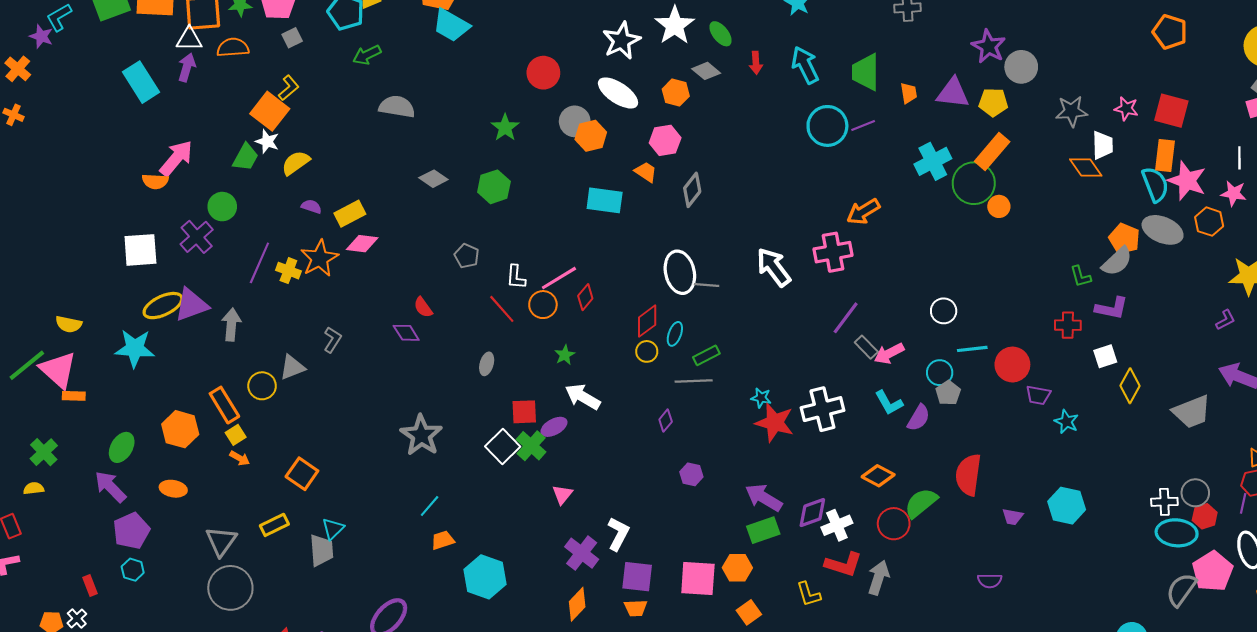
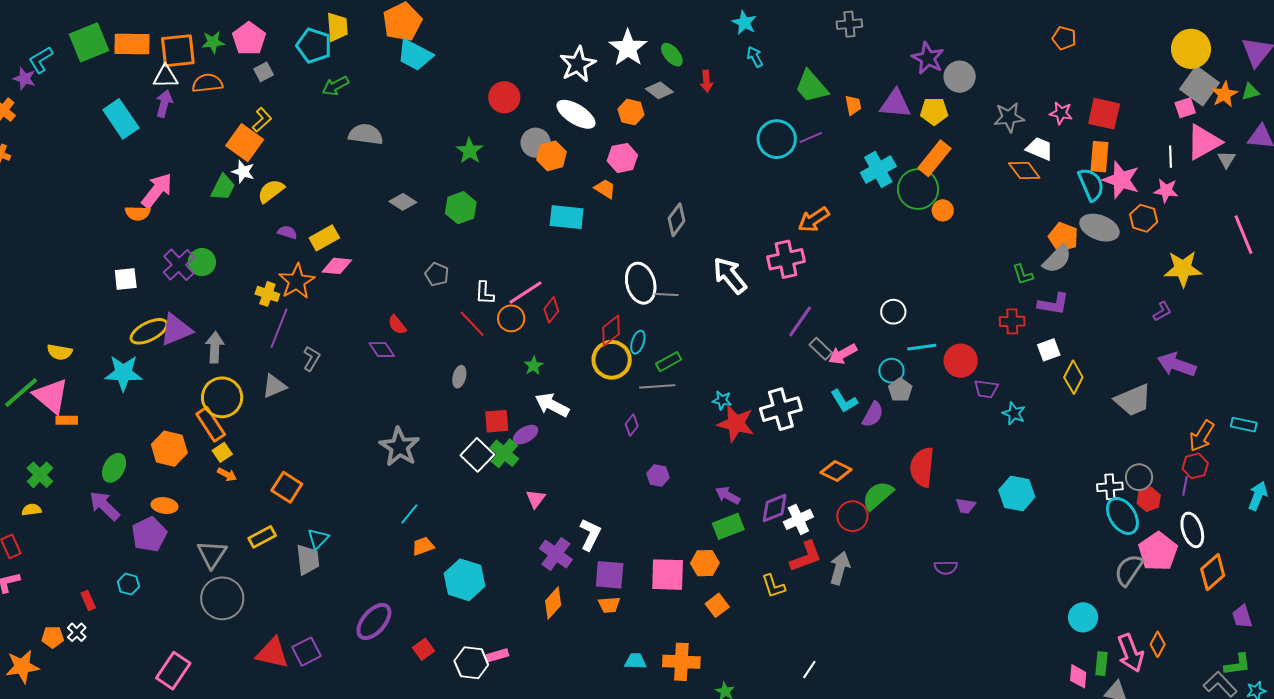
orange pentagon: (1170, 32) -> (1064, 38), moved, size x0.7
cyan arrow: (805, 65) -> (755, 57), moved, size x0.6
green trapezoid: (866, 72) -> (811, 87), turned -39
white trapezoid: (1103, 145) -> (1040, 149), turned -64
gray diamond: (692, 190) -> (677, 220), moved
green circle: (222, 207) -> (202, 262), moved
white square: (140, 250) -> (126, 279), size x0.7
purple line: (259, 263) -> (279, 328), moved
yellow circle: (647, 351) -> (612, 360), size x1.8
yellow circle: (262, 386) -> (222, 397), moved, size x1.5
purple arrow: (764, 498) -> (728, 495), size x0.7
purple pentagon: (131, 531) -> (149, 534), moved
cyan ellipse: (1177, 533) -> (1122, 516), turned 54
red L-shape: (843, 564) -> (806, 557), turned -36

